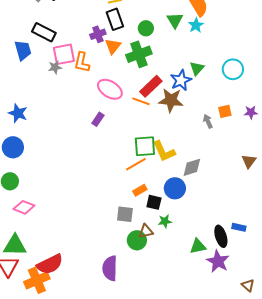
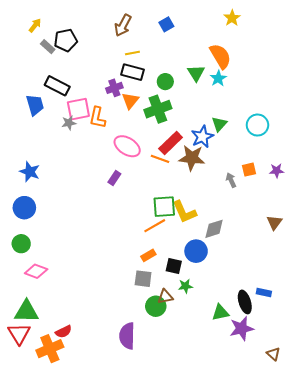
black rectangle: (115, 19) -> (132, 72), turned -55
orange rectangle: (140, 190) -> (148, 255), moved
purple star: (218, 261) -> (242, 328), turned 30
red semicircle: (50, 264) -> (64, 332), size x0.6

